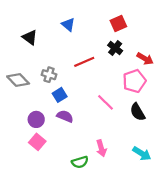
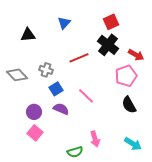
blue triangle: (68, 25) -> (64, 23), turned 32
black triangle: (30, 37) -> (28, 35), turned -42
black cross: (115, 48) -> (108, 45), size x1.5
pink line: (106, 102) -> (86, 96), moved

